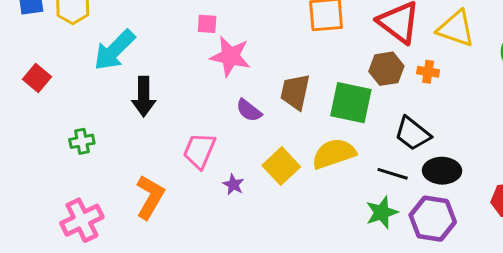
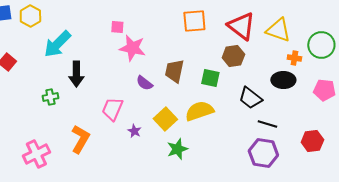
orange cross: (428, 72) -> (294, 58), moved
green square: (351, 103) -> (210, 78), size x0.7
green cross: (82, 141) -> (50, 97), moved
black ellipse: (442, 171) -> (283, 80), moved
black line: (393, 174) -> (267, 124), moved
green star: (382, 212) -> (177, 149), moved

